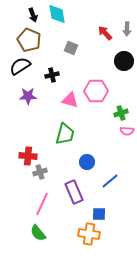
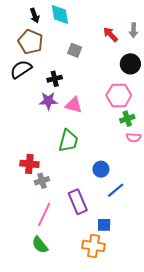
pink hexagon: (96, 91) -> (119, 95), moved
purple star: (28, 96) -> (48, 101), moved
blue circle: (87, 162) -> (101, 169), moved

